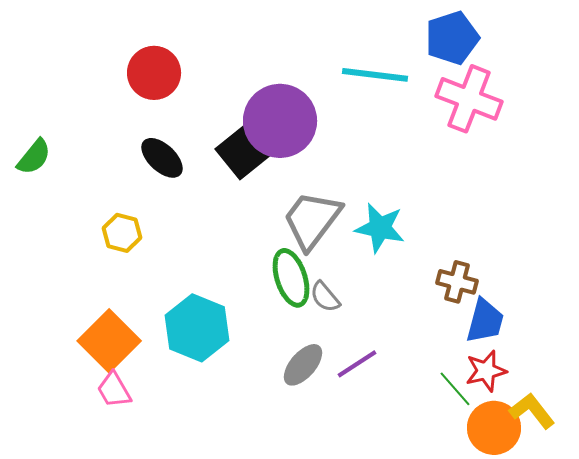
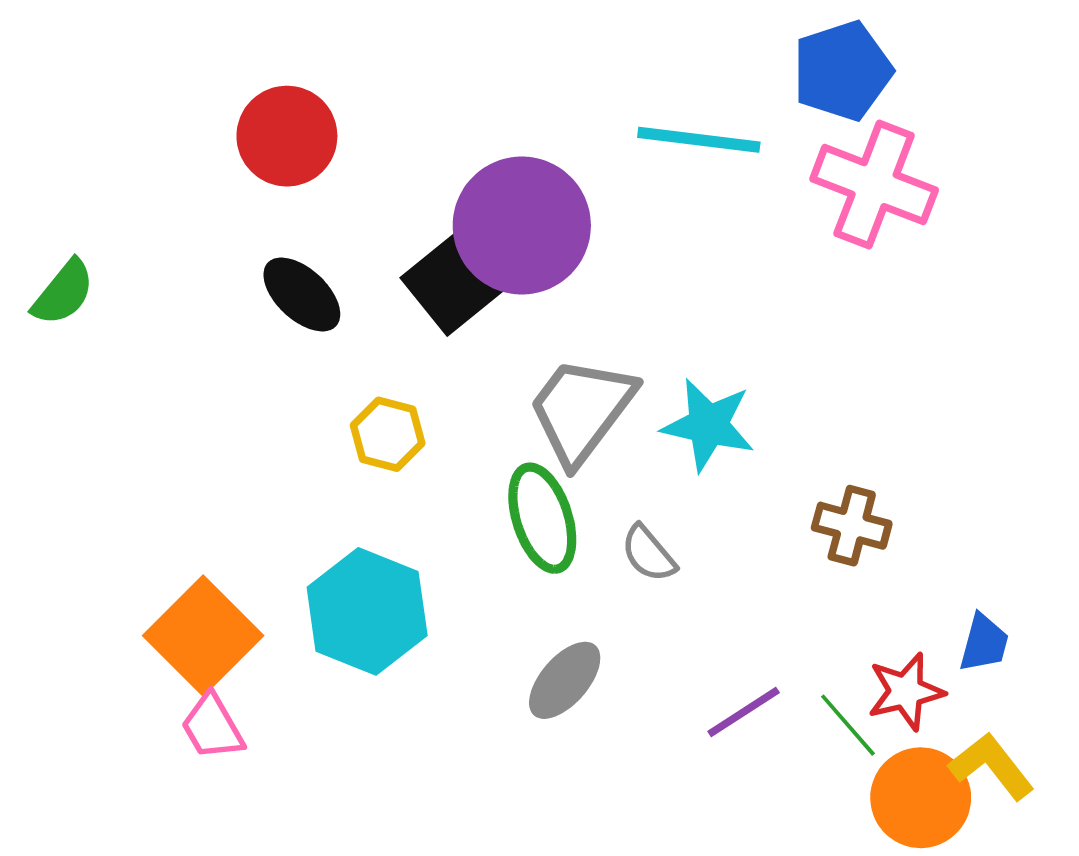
yellow hexagon: (122, 233) -> (388, 434), moved
gray semicircle: (325, 297) -> (649, 554), moved
blue trapezoid: (485, 321) -> (984, 643), moved, size x0.7
purple line: (357, 364) -> (744, 712), moved

